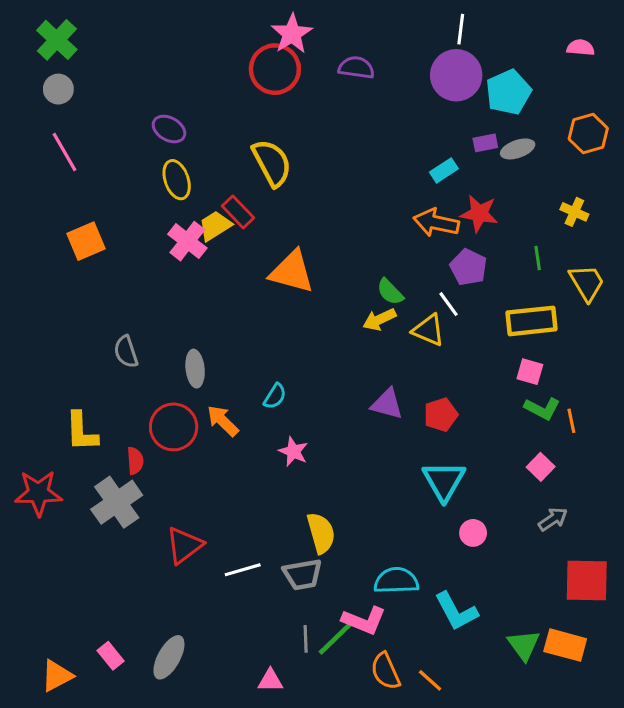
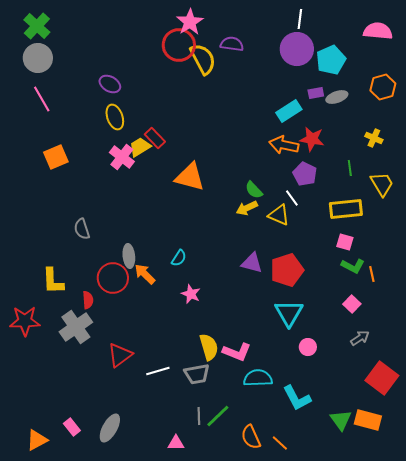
pink semicircle: (581, 48) -> (378, 31), size x1.6
gray circle: (58, 89) -> (38, 58), size x1.5
yellow semicircle: (272, 163) -> (203, 59), moved
cyan rectangle: (444, 170) -> (289, 111), size x1.4
gray ellipse: (195, 369) -> (129, 256), moved
red pentagon: (441, 415) -> (287, 270), size x1.5
red square: (587, 581) -> (382, 378), turned 36
pink L-shape: (364, 620) -> (237, 352), moved

